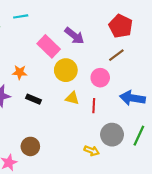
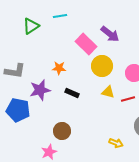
red line: (94, 106) -> (128, 99), turned 72
brown circle: (30, 146) -> (62, 131), moved
yellow arrow: (92, 151) -> (116, 143), moved

